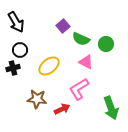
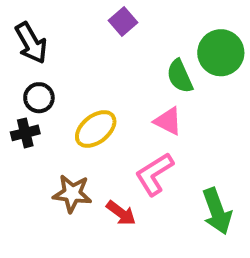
purple square: (63, 26) -> (123, 21), moved
green semicircle: (81, 39) -> (180, 76), moved, turned 42
green circle: (106, 44) -> (221, 53), moved, size x1.5
red arrow: (62, 109) -> (121, 213), turned 63

